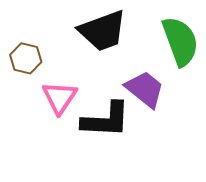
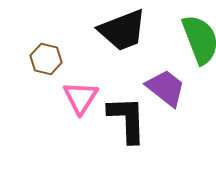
black L-shape: (106, 120) -> (127, 119), turned -94

